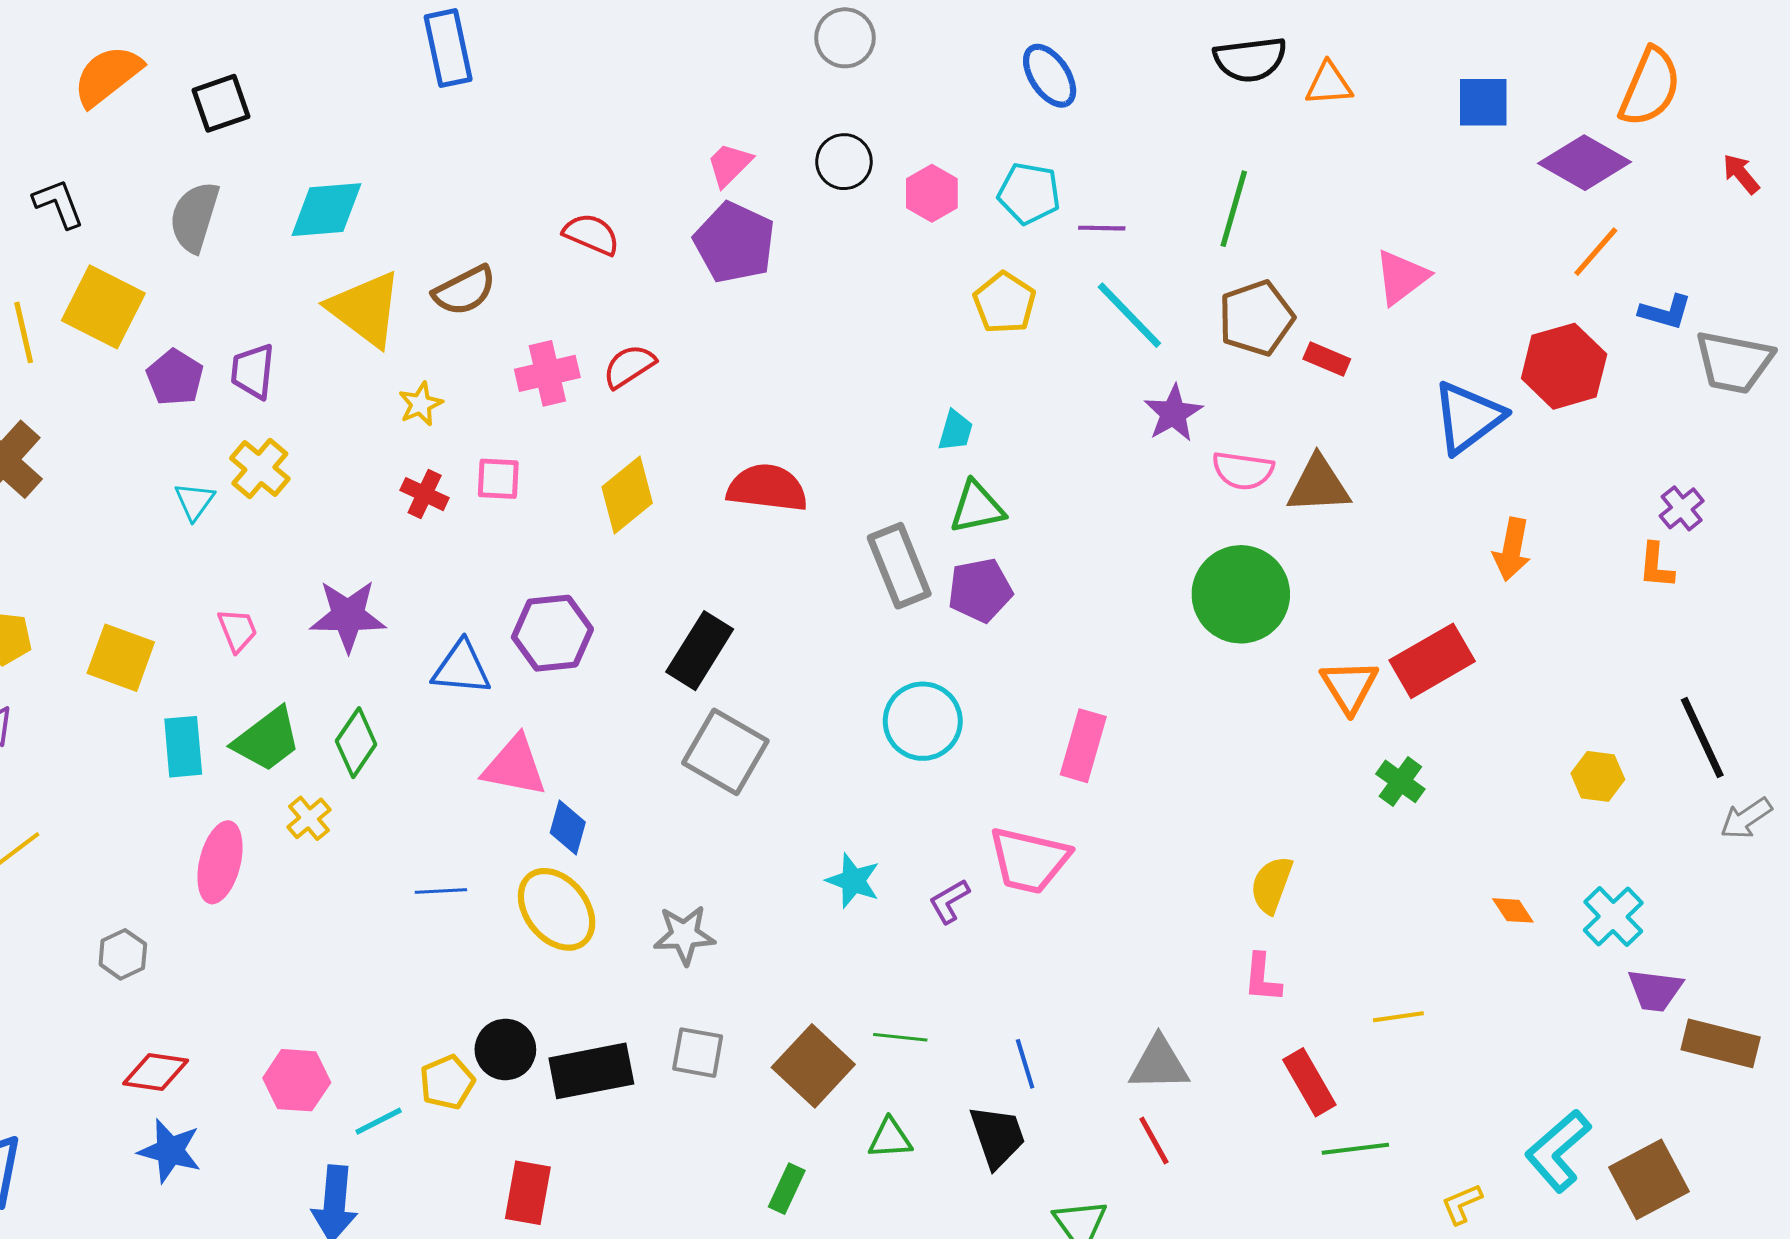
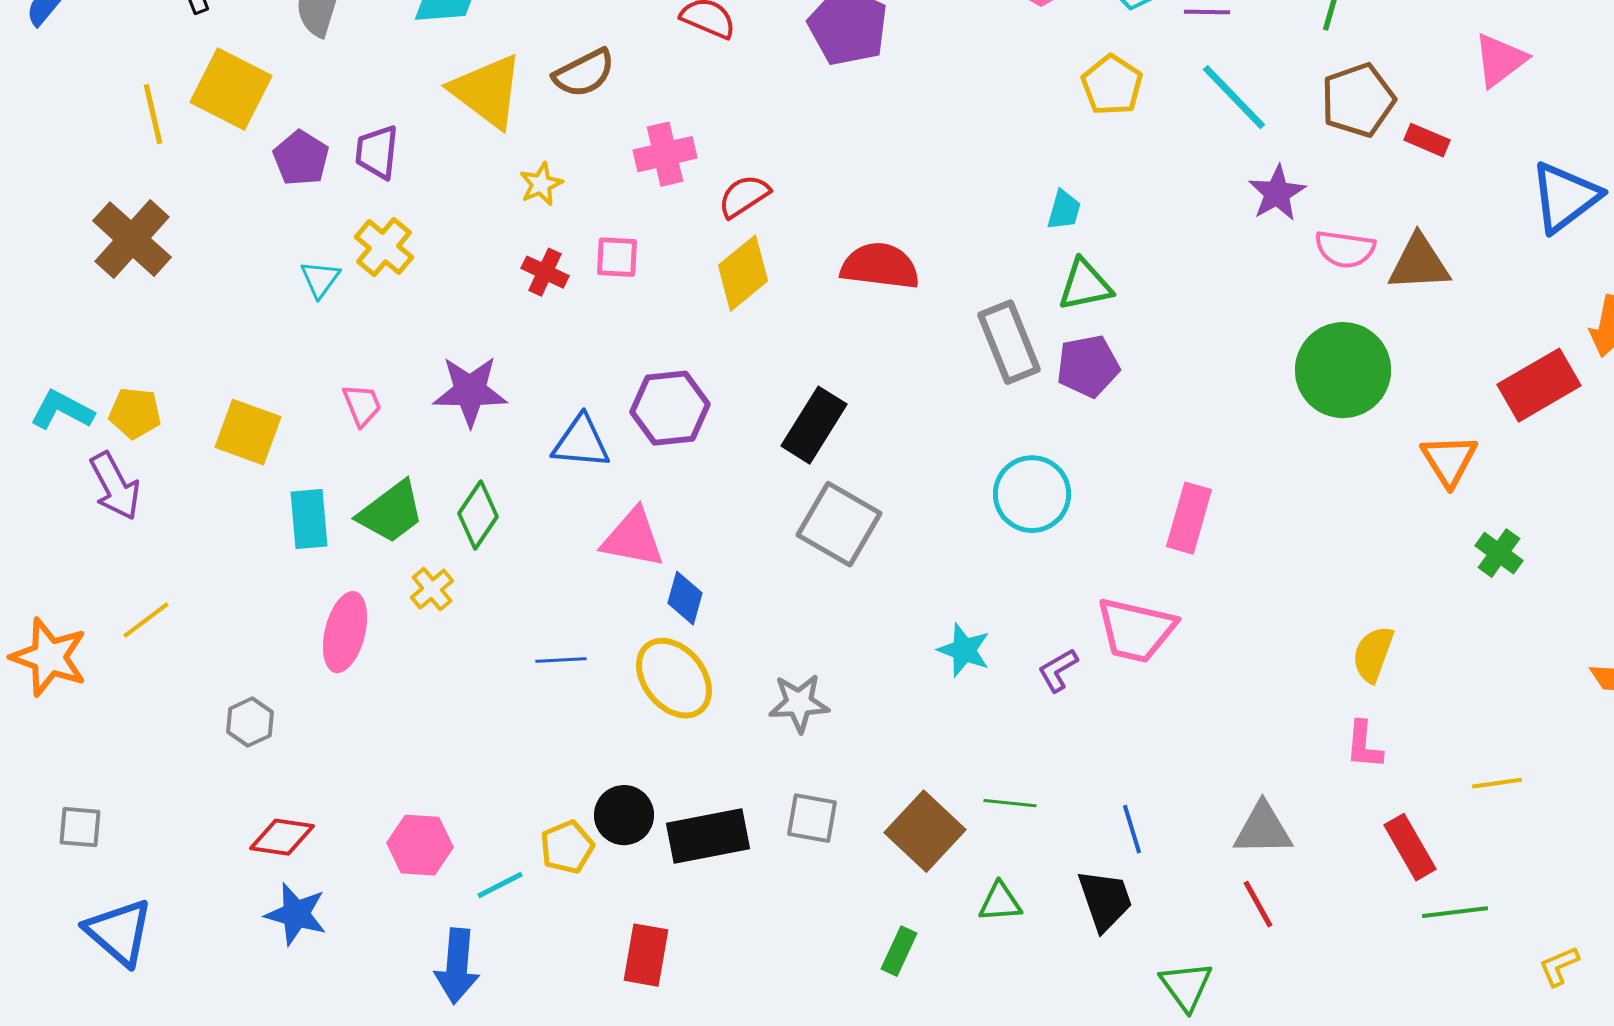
red semicircle: (629, 366) -> (744, 196), moved
red rectangle: (1432, 661) -> (1539, 385), moved

